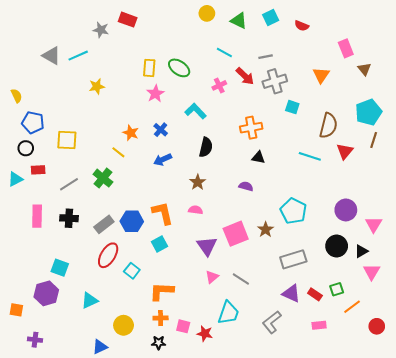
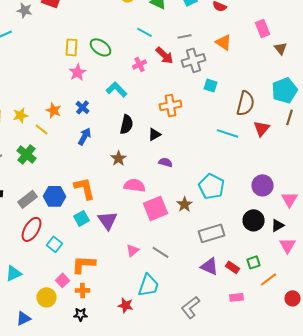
orange triangle: (321, 75) -> (224, 42), moved, turned -30
yellow star: (97, 86) -> (20, 115), moved
black triangle: (258, 157) -> (154, 134), moved, turned -40
blue arrow: (163, 160) -> (84, 136), turned 144
pink semicircle: (196, 210) -> (134, 185), moved, size x1.5
purple triangle: (207, 246) -> (108, 220), moved
gray L-shape: (272, 322) -> (190, 307), moved
pink square: (183, 326) -> (62, 280), moved, turned 32

